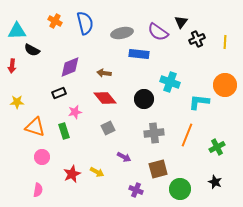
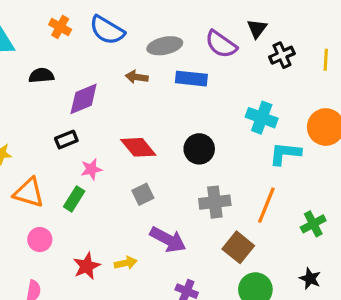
blue semicircle: (85, 23) -> (107, 30), turned 135
black semicircle: (32, 50) -> (41, 75), moved, turned 147
brown arrow: (104, 73) -> (137, 77), moved
cyan cross: (170, 82) -> (262, 118), moved
green rectangle: (64, 131) -> (74, 199), turned 49
purple arrow: (124, 157) -> (168, 240), size x1.6
brown square: (158, 169) -> (238, 247), moved, turned -36
yellow arrow: (97, 172) -> (126, 263), turned -40

